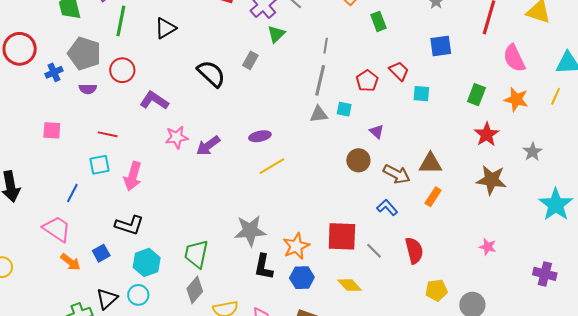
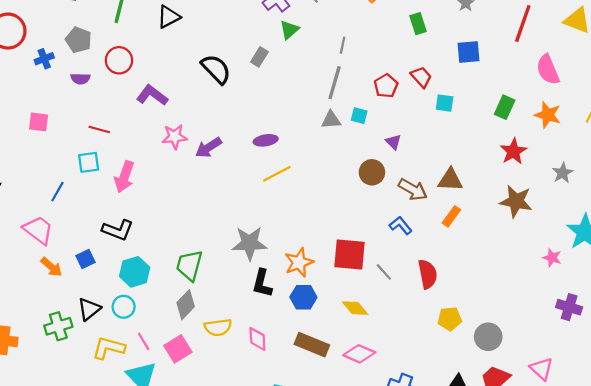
green rectangle: (378, 21) -> (418, 24), moved
gray pentagon: (84, 53) -> (79, 40), size x0.7
pink star: (488, 247) -> (552, 258), moved

